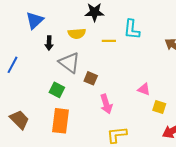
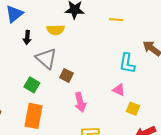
cyan L-shape: (132, 29) -> (127, 63), moved
yellow line: (109, 41) -> (116, 20), moved

